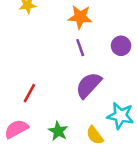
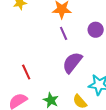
red line: (29, 93) -> (26, 72), turned -49

